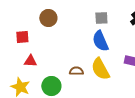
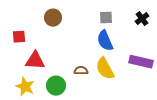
red square: (22, 37) -> (19, 37), moved
red triangle: (30, 61) -> (35, 61), size x1.5

